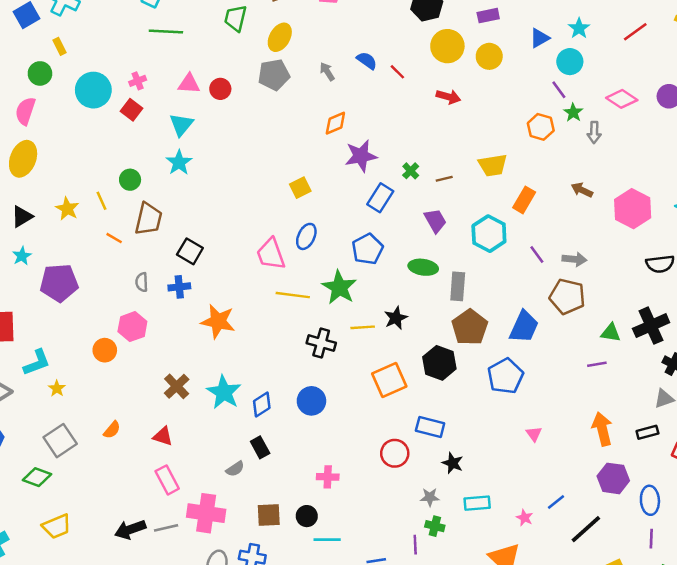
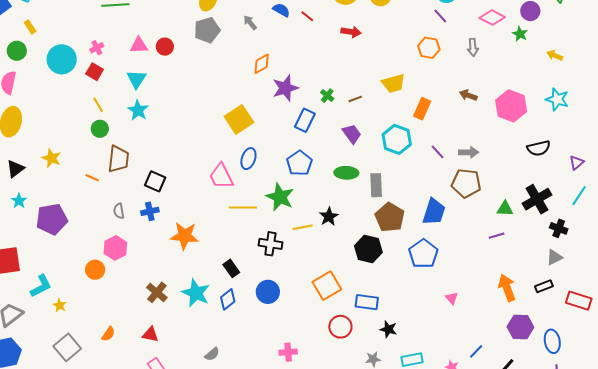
green star: (573, 113) -> (520, 34), moved
yellow square: (300, 188) -> (239, 119), size x1.6
yellow line: (102, 201) -> (98, 105), moved
orange square: (389, 380) -> (327, 286), moved
black rectangle: (260, 447) -> (231, 268), moved

